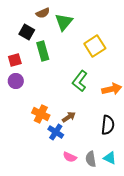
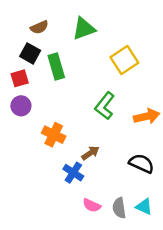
brown semicircle: (43, 13) -> (39, 27), moved
green triangle: (64, 22) -> (84, 29), turned 30
black square: (27, 32) -> (30, 53), moved
orange cross: (41, 114) -> (54, 135), moved
black semicircle: (108, 125) -> (141, 163), turned -72

